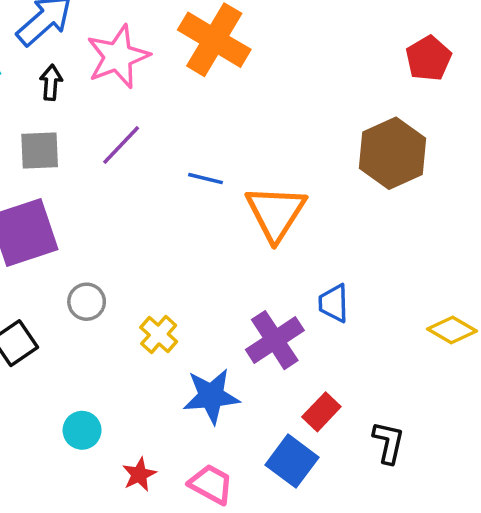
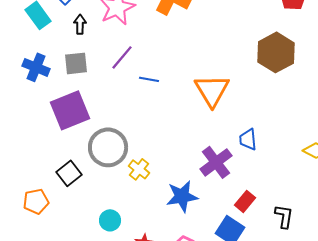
blue line: (206, 179) -> (149, 79), moved
gray circle: (87, 302) -> (108, 147), size x1.8
yellow cross: (159, 334) -> (139, 169), moved

